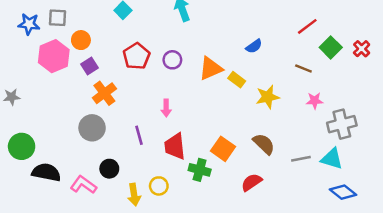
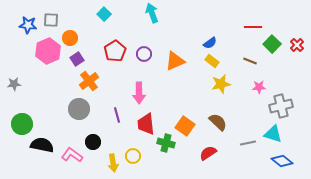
red line: (307, 26) -> (253, 27), turned 36
yellow rectangle: (237, 80) -> (212, 61), moved
pink arrow: (166, 108) -> (139, 93), size x1.5
gray line: (301, 159) -> (248, 143), moved

